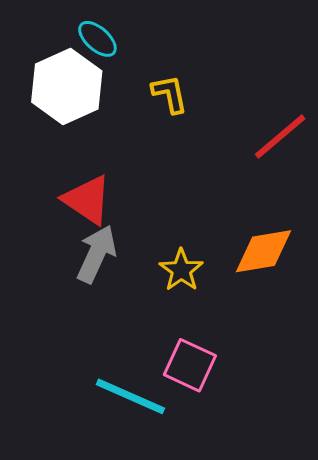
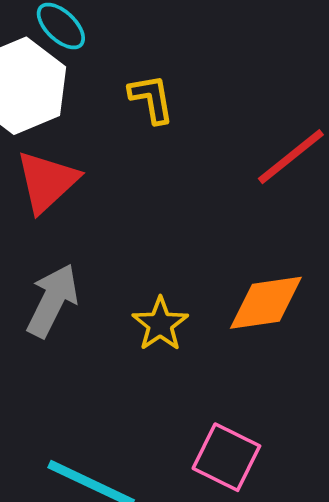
red triangle: (87, 200) -> (47, 181), moved, turned 42
pink square: (190, 365) -> (226, 457), moved

